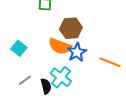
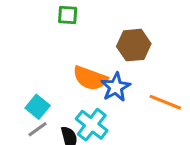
brown hexagon: (71, 28) -> (134, 45), moved
cyan square: (19, 48) -> (38, 107), moved

